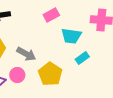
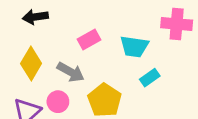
pink rectangle: (51, 15) -> (89, 39), moved

